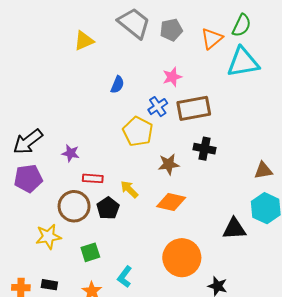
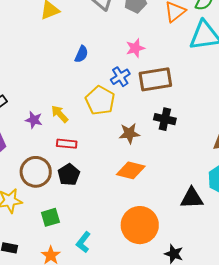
red rectangle: (93, 178) -> (67, 144), moved
yellow arrow: (129, 189) -> (60, 114), moved

